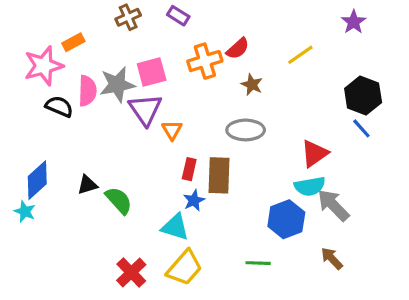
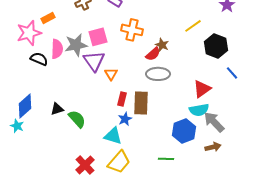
red semicircle: (238, 49) -> (153, 54), moved
orange cross: (205, 61) -> (132, 30), turned 30
black hexagon: (363, 96) -> (216, 46), moved
brown arrow: (332, 258) -> (213, 147), moved, turned 119

